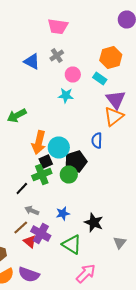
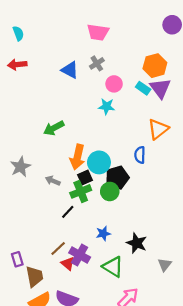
purple triangle: (116, 100) -> (160, 88), moved
black line: (22, 188) -> (68, 212), moved
gray arrow: (32, 210) -> (53, 181), moved

